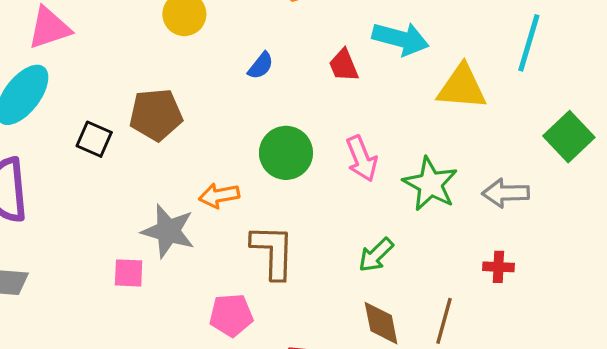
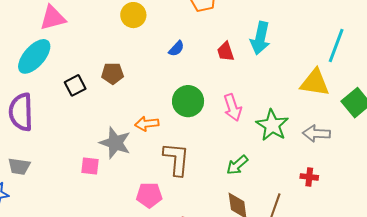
cyan arrow: (401, 39) -> (260, 38), turned 84
yellow triangle: (462, 87) -> (315, 83), moved
brown pentagon: (156, 115) -> (113, 73), size x0.7
black square: (94, 139) -> (75, 85), turned 35

